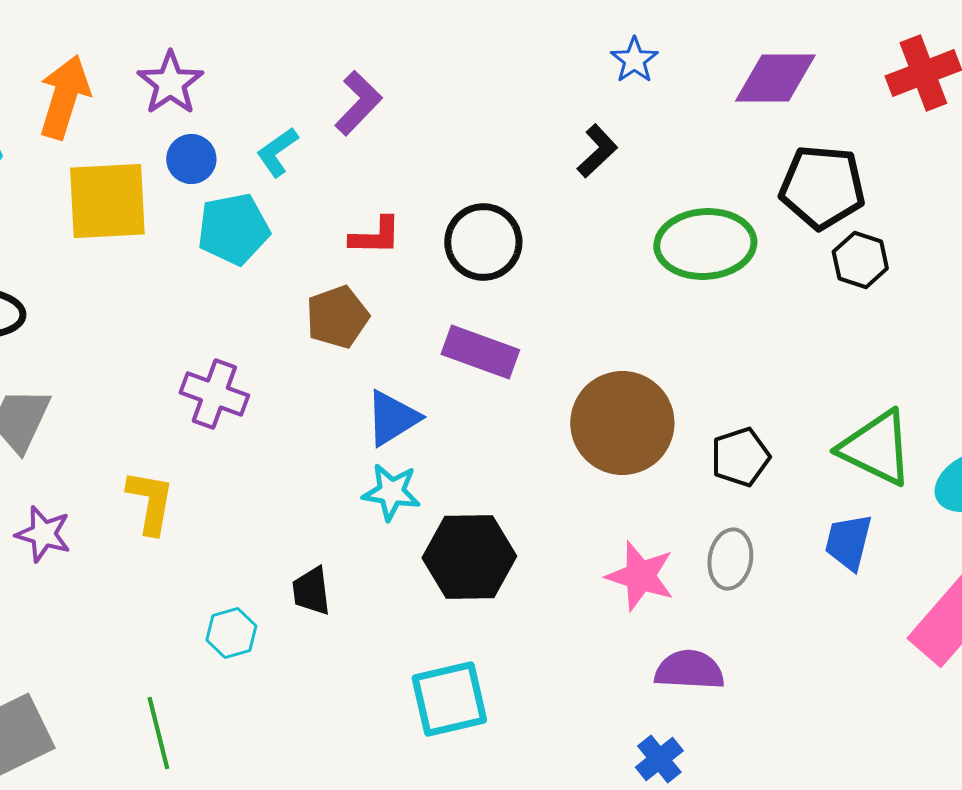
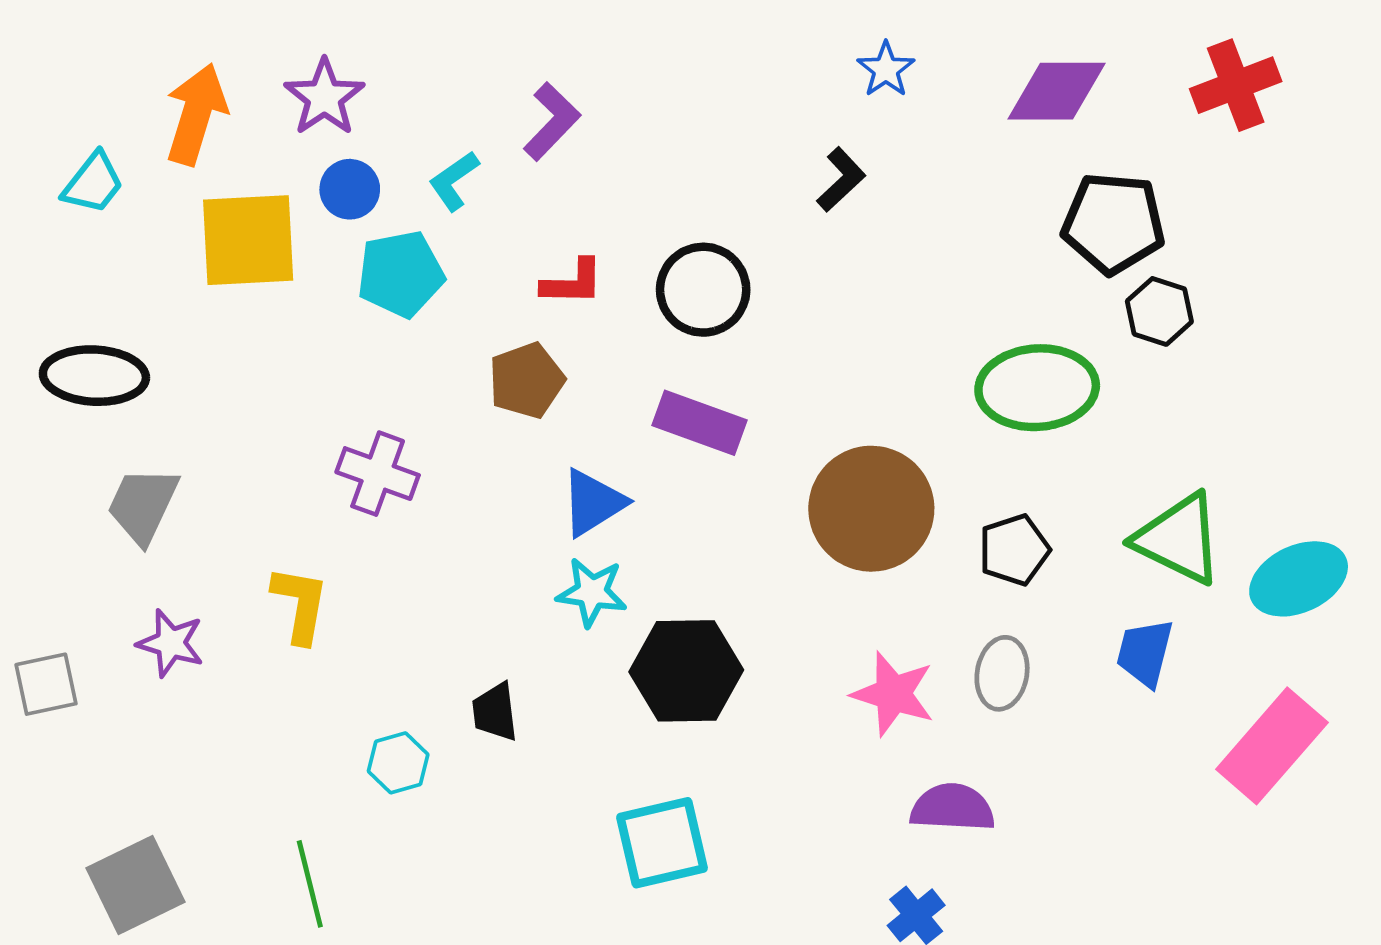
green ellipse: (705, 244) -> (1037, 388), moved

